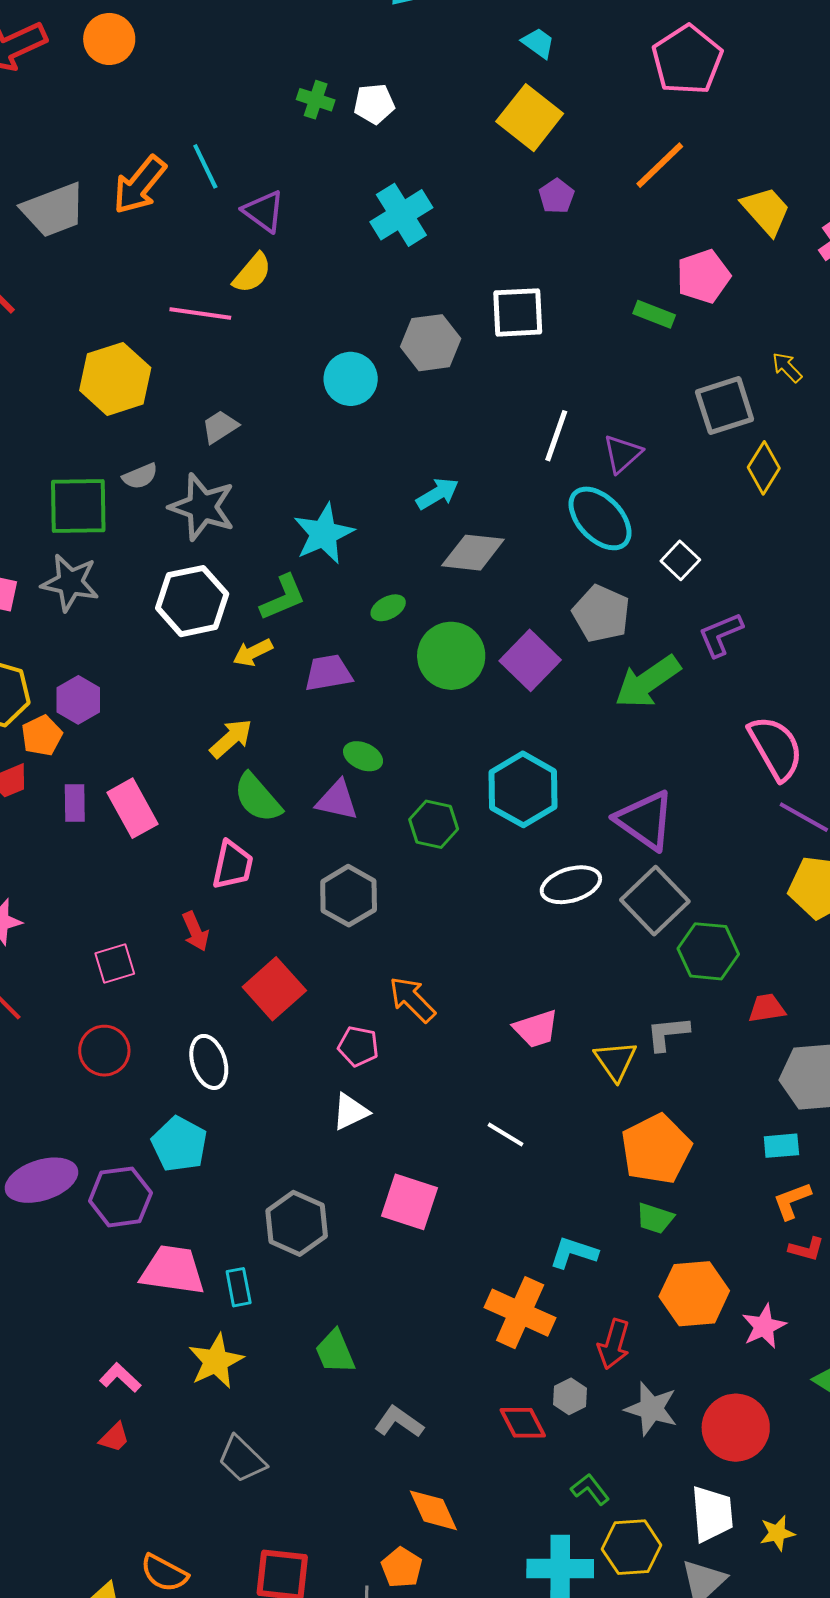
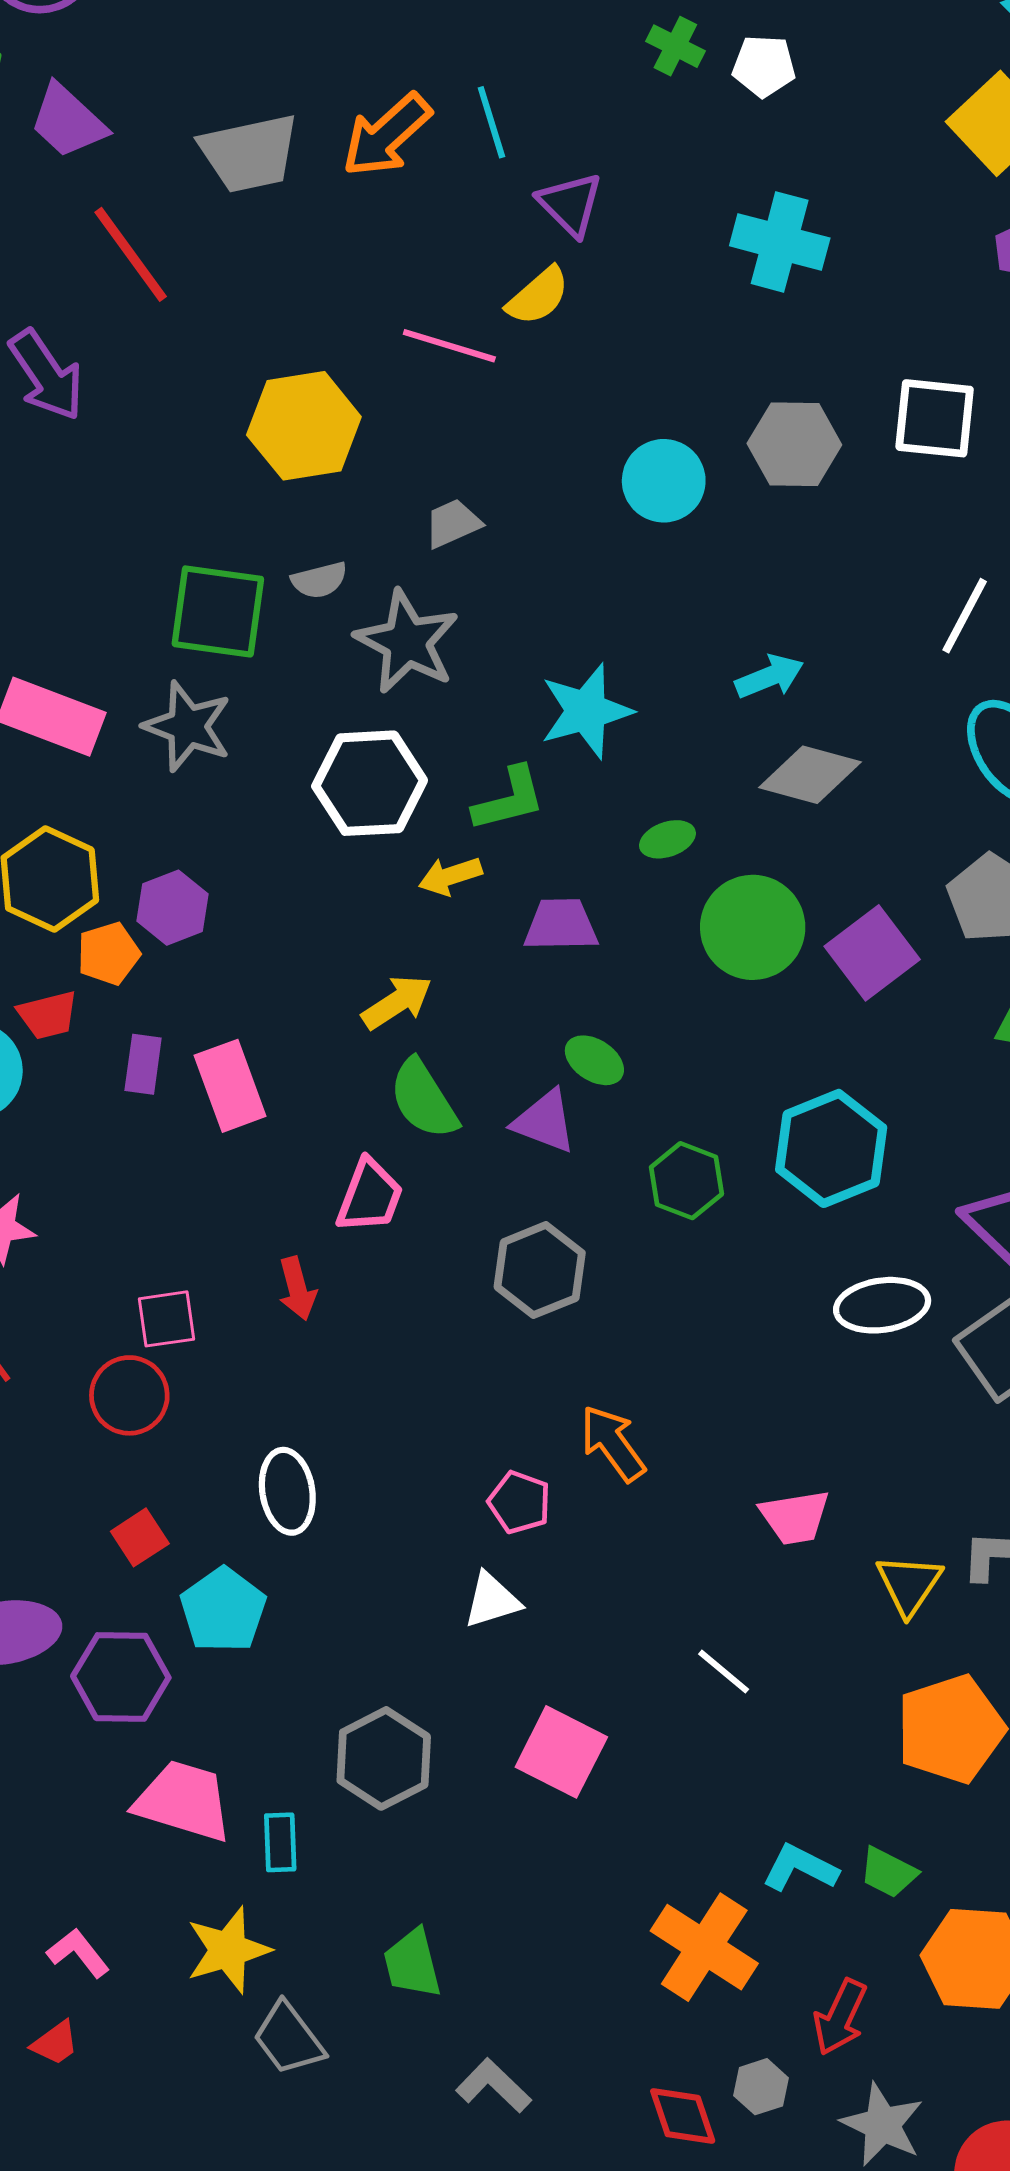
cyan cross: (401, 215) -> (780, 242), turned 38
red square: (274, 989) -> (140, 1537), moved, size x0.6
red circle: (104, 1051) -> (129, 1395), moved
green trapezoid: (655, 1218) -> (888, 1872), moved
gray trapezoid: (242, 1459) -> (289, 2039), moved

